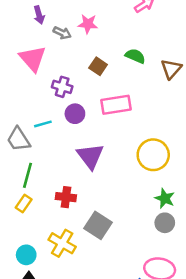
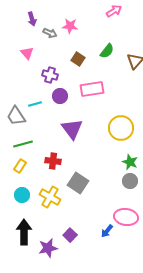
green semicircle: (135, 56) -> (107, 51), turned 105
pink triangle: (33, 59) -> (27, 53), size x0.6
green line: (27, 175) -> (23, 144), turned 60
cyan circle: (26, 255) -> (22, 195), moved

